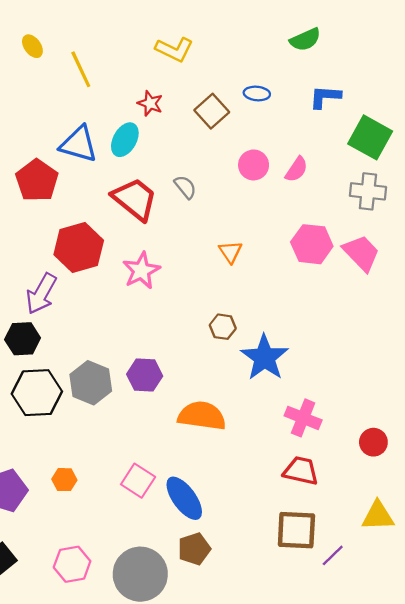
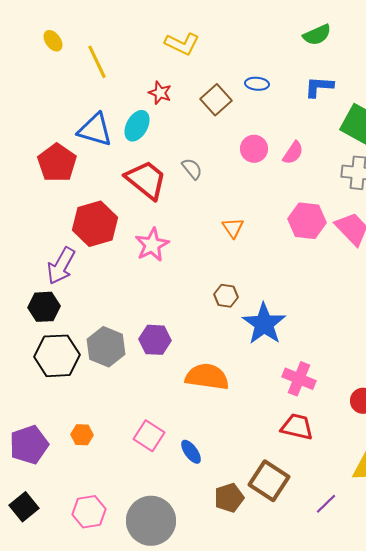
green semicircle: (305, 40) -> (317, 35), moved
blue ellipse: (184, 498) -> (191, 452), size x0.6
brown square: (296, 530) -> (269, 481), moved, turned 30
brown pentagon: (194, 549) -> (229, 498), moved

